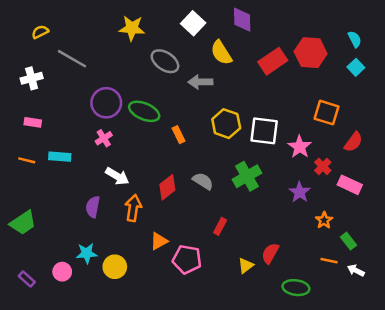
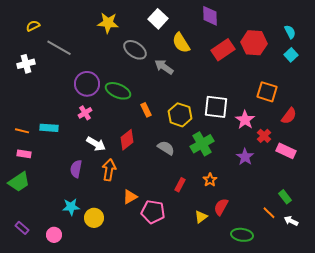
purple diamond: (242, 20) -> (210, 16), moved
gray arrow: (200, 82) -> (164, 67), turned 36
pink rectangle: (33, 122) -> (24, 154), moved
yellow hexagon: (226, 124) -> (180, 115), moved
red diamond: (167, 187) -> (127, 140), moved
orange star: (324, 220) -> (210, 180), moved
orange line: (329, 261) -> (269, 213), turned 32
pink circle: (62, 272) -> (54, 235), moved

